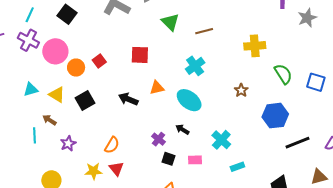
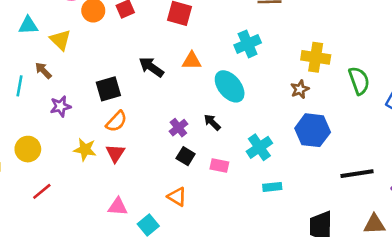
yellow cross: (255, 46) -> (316, 57), moved
black square: (85, 101) -> (108, 89), moved
blue hexagon: (275, 116) -> (313, 130), moved

